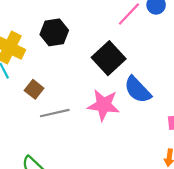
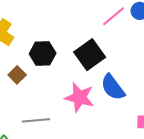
black hexagon: (54, 32) -> (43, 54), moved
gray line: (55, 113) -> (36, 120), moved

